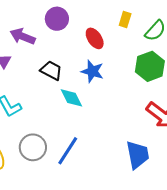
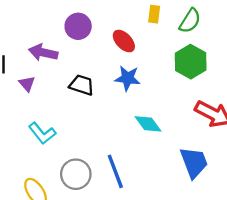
cyan diamond: (71, 98) -> (148, 124), moved
blue line: (68, 151) -> (115, 171), turned -44

